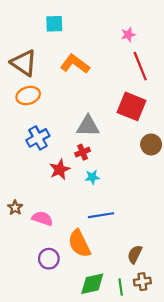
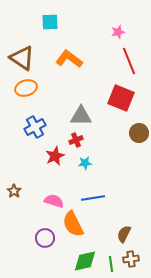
pink semicircle: (42, 218) -> (54, 201), moved

